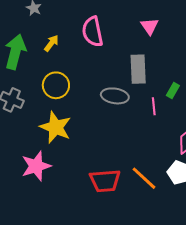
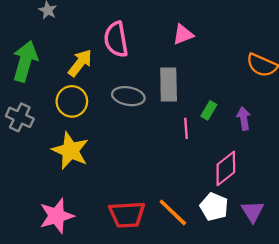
pink triangle: (150, 26) -> (183, 35), turned 42
yellow arrow: (51, 43) -> (80, 63), moved, size x1.4
gray ellipse: (115, 96) -> (128, 96), moved
pink star: (36, 166) -> (57, 216), moved

